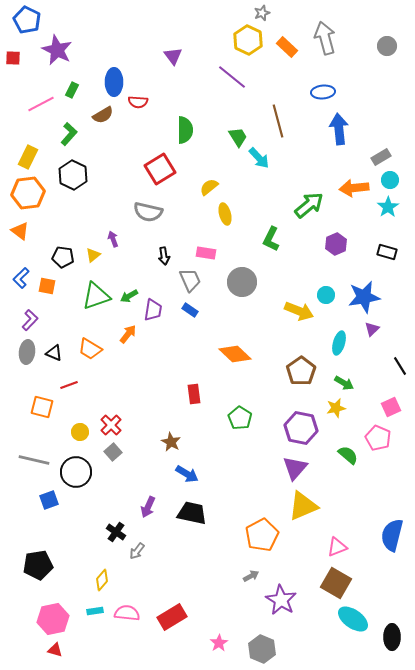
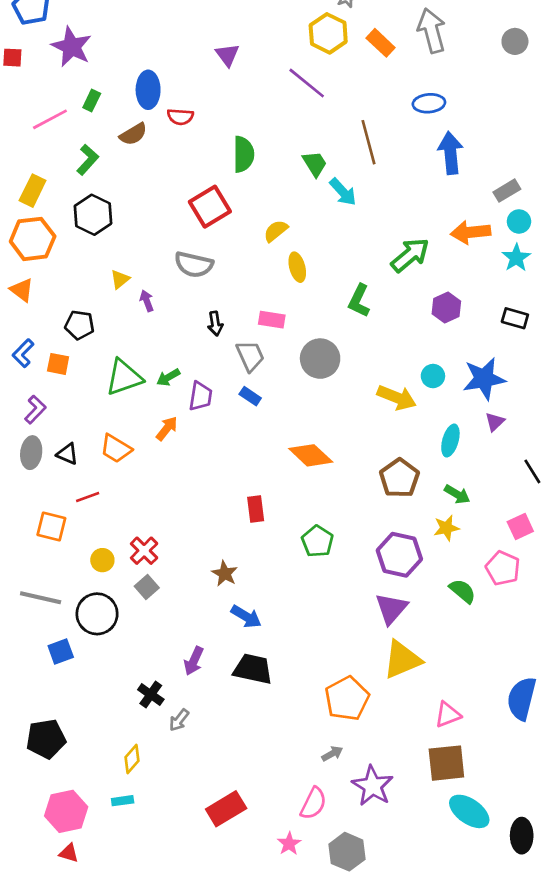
yellow triangle: (93, 255) -> (120, 279), moved
brown square: (336, 583) -> (446, 763), turned -36
pink semicircle: (127, 613) -> (313, 803), moved, turned 110

